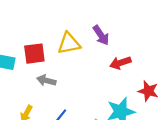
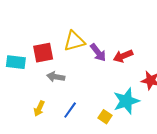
purple arrow: (101, 35) -> (98, 53), moved

